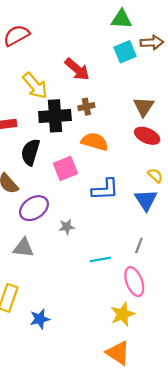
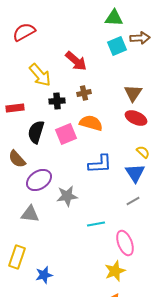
black cross: (55, 116) -> (57, 101), size x0.6
pink square: (65, 168) -> (66, 134), moved
gray star: (67, 227) -> (67, 196), size x1.5
gray line: (139, 245) -> (133, 201), moved, turned 40

